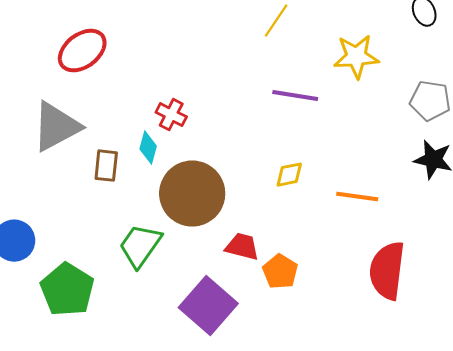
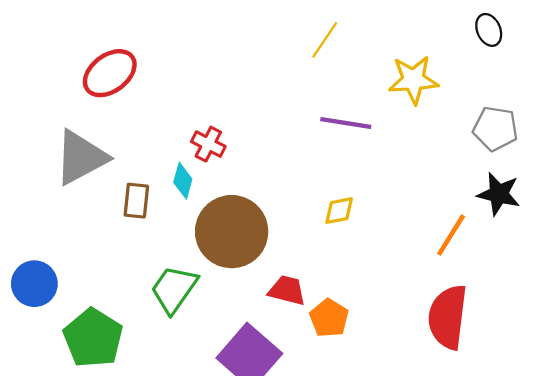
orange line: (357, 197) -> (451, 235), moved, turned -66

